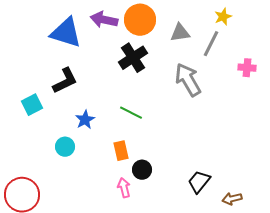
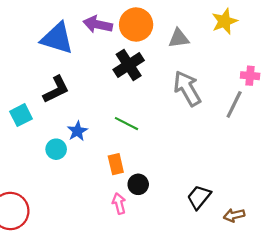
yellow star: (223, 17) -> (224, 21), size x1.4
gray line: (211, 44) -> (234, 104), moved
cyan circle: (65, 147) -> (56, 149), moved

